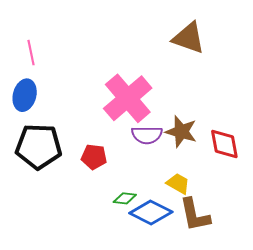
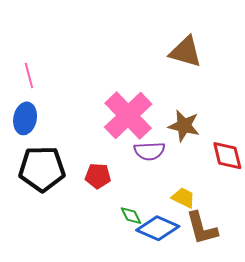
brown star: (181, 132) -> (184, 126), moved
green diamond: (125, 198) -> (131, 216), turned 60

